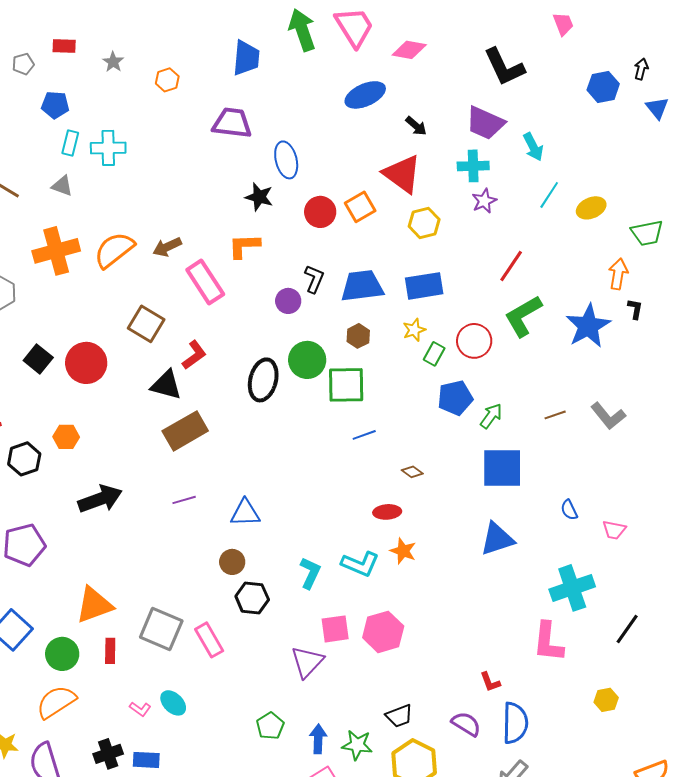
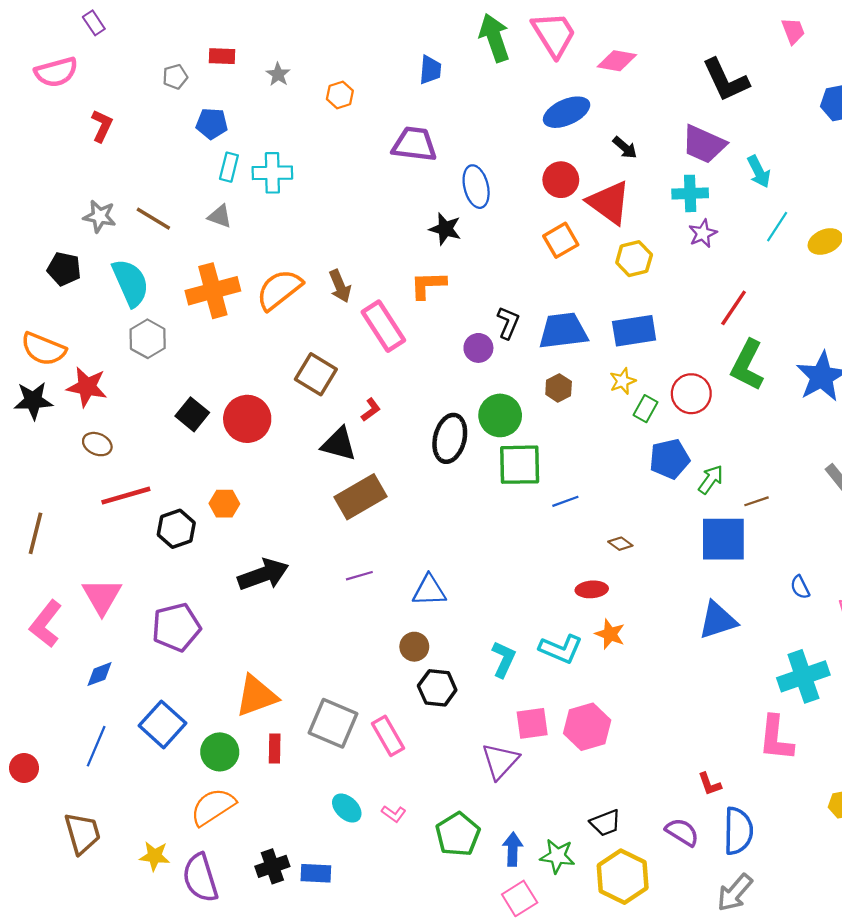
blue trapezoid: (246, 58) -> (430, 70), size x0.7
red circle: (320, 212) -> (561, 180), moved
brown arrow: (167, 247) -> (340, 286), turned -88
green L-shape: (523, 316) -> (747, 365), turned -33
red L-shape: (194, 355) -> (371, 410), size x0.7
green square: (346, 385) -> (520, 465), moved
brown line: (555, 415) -> (757, 501), moved
pink L-shape: (140, 709) -> (394, 814), moved
green pentagon: (270, 726) -> (458, 834), size x1.4

